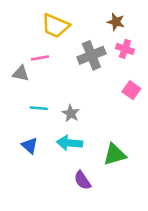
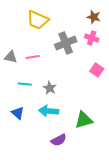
brown star: (116, 22) -> (94, 17), moved
pink line: (40, 58) -> (33, 57), moved
purple semicircle: (82, 180) -> (59, 140), turned -84

